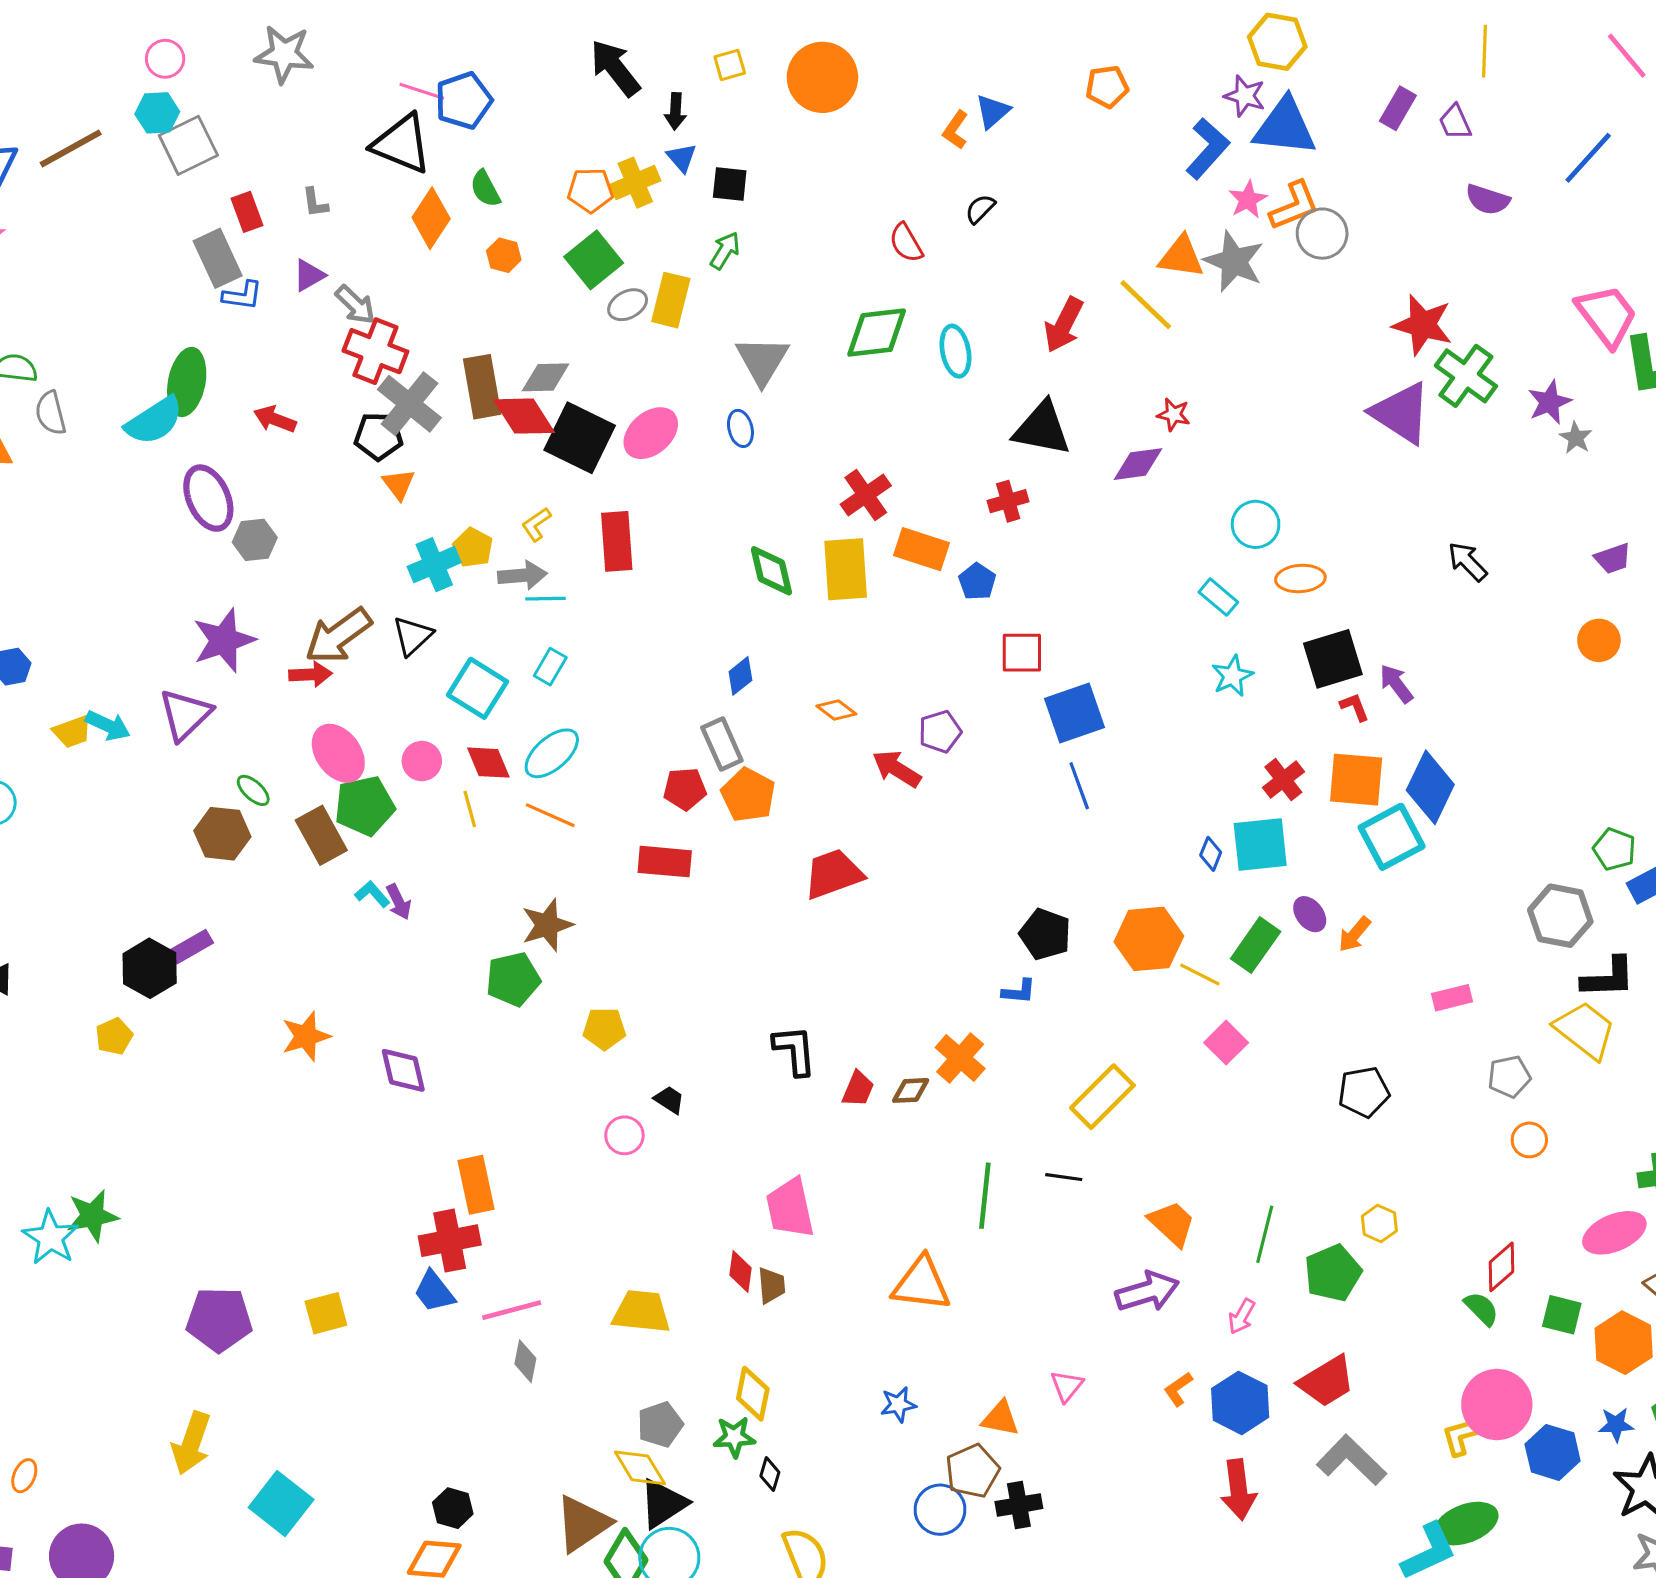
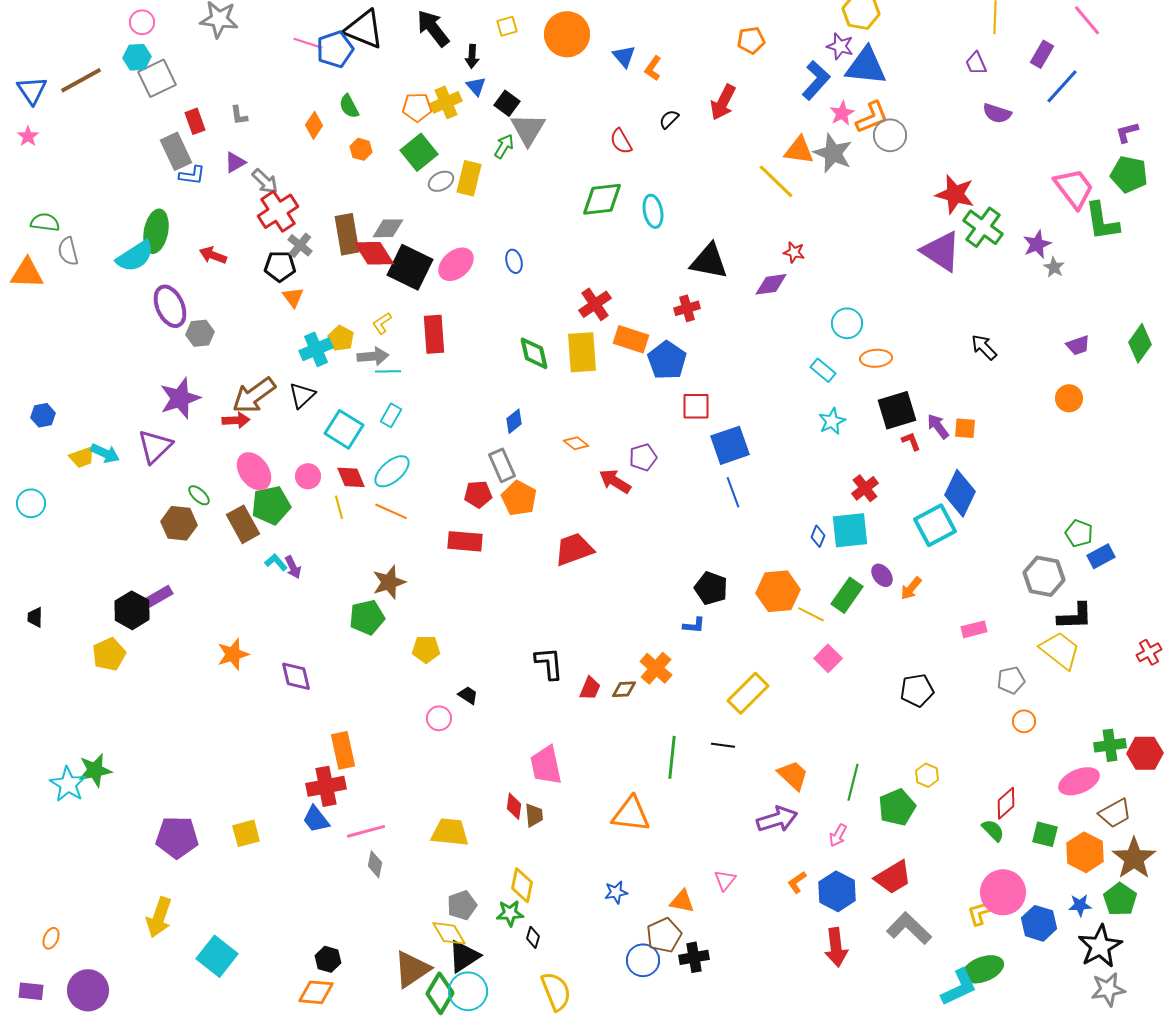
purple rectangle: (1398, 108) -> (1042, 54), moved
blue triangle: (993, 111) -> (624, 56), moved, turned -30
black triangle: (402, 144) -> (364, 29), moved
black square: (730, 184) -> (507, 103), turned 30
orange diamond: (431, 218) -> (314, 125), size x0.7
red arrow: (1064, 325) -> (723, 102), moved
red cross: (375, 351) -> (278, 211), turned 36
gray triangle: (762, 360) -> (528, 129), moved
gray cross: (409, 404) -> (300, 245), size x0.6
blue pentagon: (977, 582) -> (667, 360), size x1.6
orange square: (1356, 780) -> (965, 428), moved, size x0.6
yellow pentagon: (114, 1036) -> (109, 654), size x1.4

